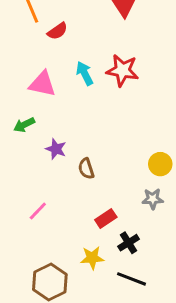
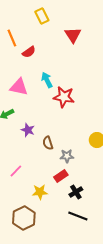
red star: (122, 70) -> (64, 97), moved
gray star: (153, 199) -> (67, 156), moved
yellow star: (92, 258) -> (40, 192), moved

